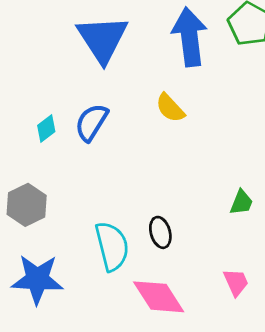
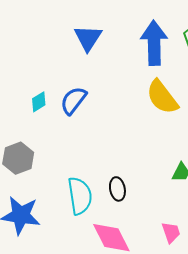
blue triangle: (102, 39) -> (88, 38), size x0.7
yellow semicircle: (170, 108) -> (162, 97), moved, size x1.5

